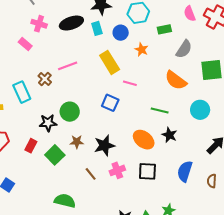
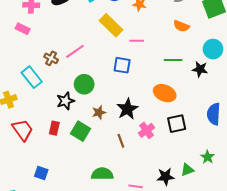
pink line: (68, 66) -> (75, 51), moved
orange semicircle: (176, 80) -> (181, 26), size x0.7
black star: (169, 135) -> (200, 69), moved
brown line: (91, 174) -> (121, 141), turned 32

